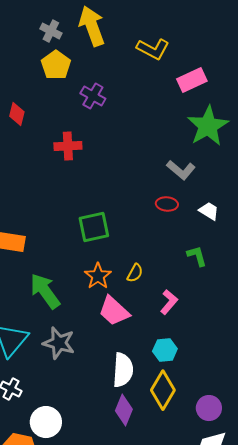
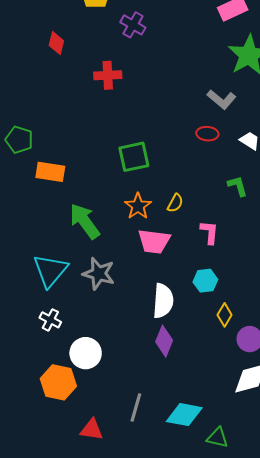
pink L-shape: (169, 302) -> (209, 232), turned -35
pink trapezoid: (114, 311) -> (154, 241), turned -36
yellow diamond: (163, 390) -> (225, 315), moved, size x0.6

